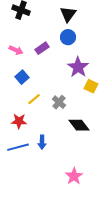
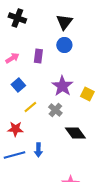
purple rectangle: (42, 48) -> (38, 56), turned -48
pink arrow: (16, 50) -> (12, 58), turned -56
purple star: (78, 67) -> (62, 86), moved

